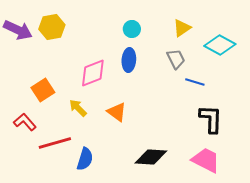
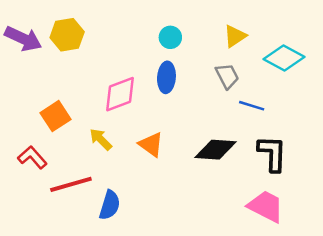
black diamond: (151, 157) -> (216, 150), moved

